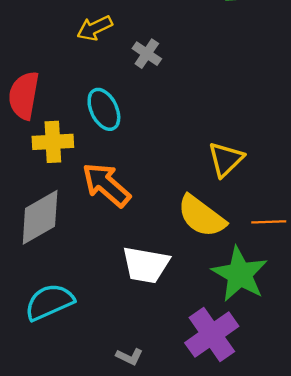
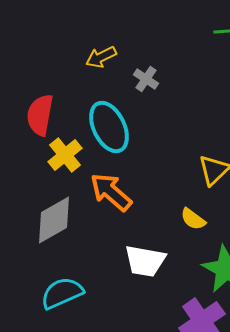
cyan ellipse: (104, 109) -> (109, 127), size x1.4
yellow cross: (53, 142) -> (65, 155), turned -36
yellow semicircle: (201, 216) -> (193, 219), size x0.6

